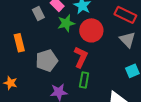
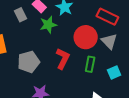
red circle: (91, 30) -> (86, 37), moved
green rectangle: (84, 80) -> (90, 64), moved

